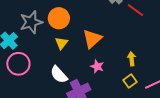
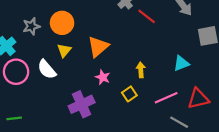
gray star: (31, 22) -> (31, 26), size x0.7
white semicircle: (59, 75) -> (47, 69), moved
yellow square: (130, 81) -> (129, 94), moved

